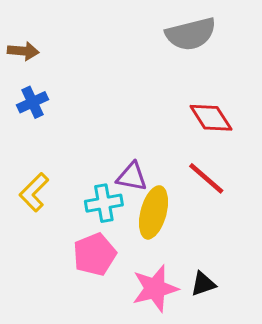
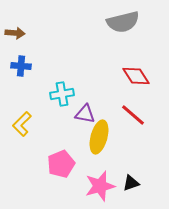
blue cross: (32, 102) -> (21, 66), turned 30
cyan cross: (104, 203) -> (62, 94), moved

